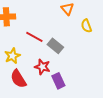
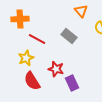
red line: (34, 37) -> (37, 39), moved
gray rectangle: (55, 46) -> (69, 36), moved

